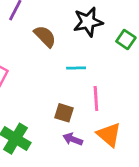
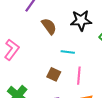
brown square: (64, 113) -> (54, 74), moved

